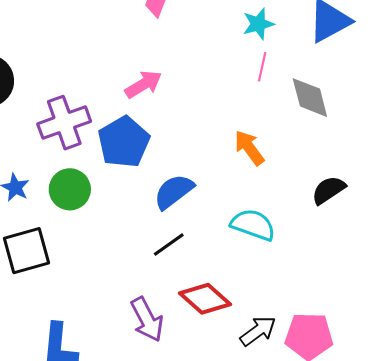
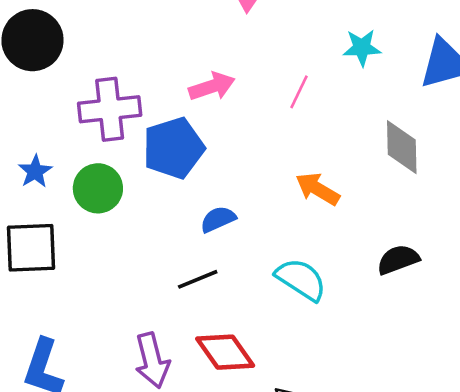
pink line: (262, 67) -> (299, 92), moved
orange arrow: (249, 148) -> (318, 189), turned -36
blue semicircle: (174, 192) -> (218, 219), size x0.7

